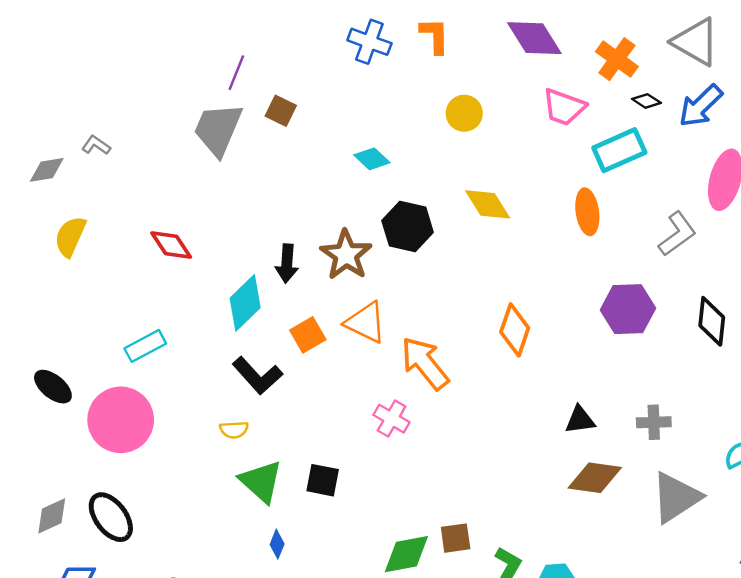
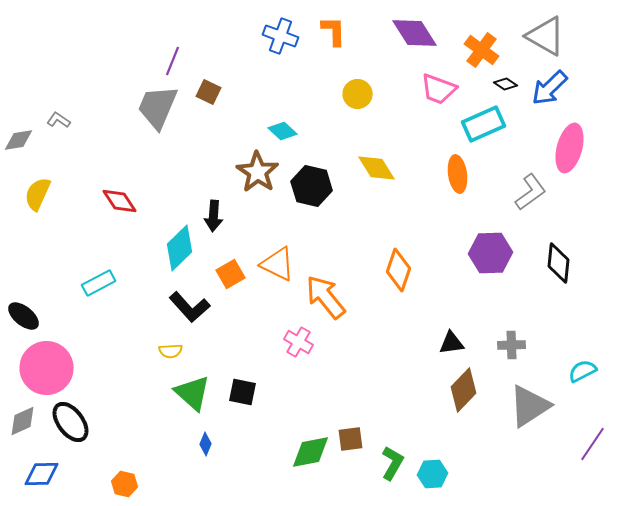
brown star: (346, 255) -> (258, 172), moved
pink circle: (121, 420) -> (47, 368), moved
brown diamond: (595, 478) -> (464, 390), turned -54

